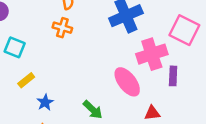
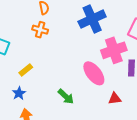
yellow rectangle: (26, 80) -> (26, 70), moved
blue star: (45, 102) -> (19, 93), moved

